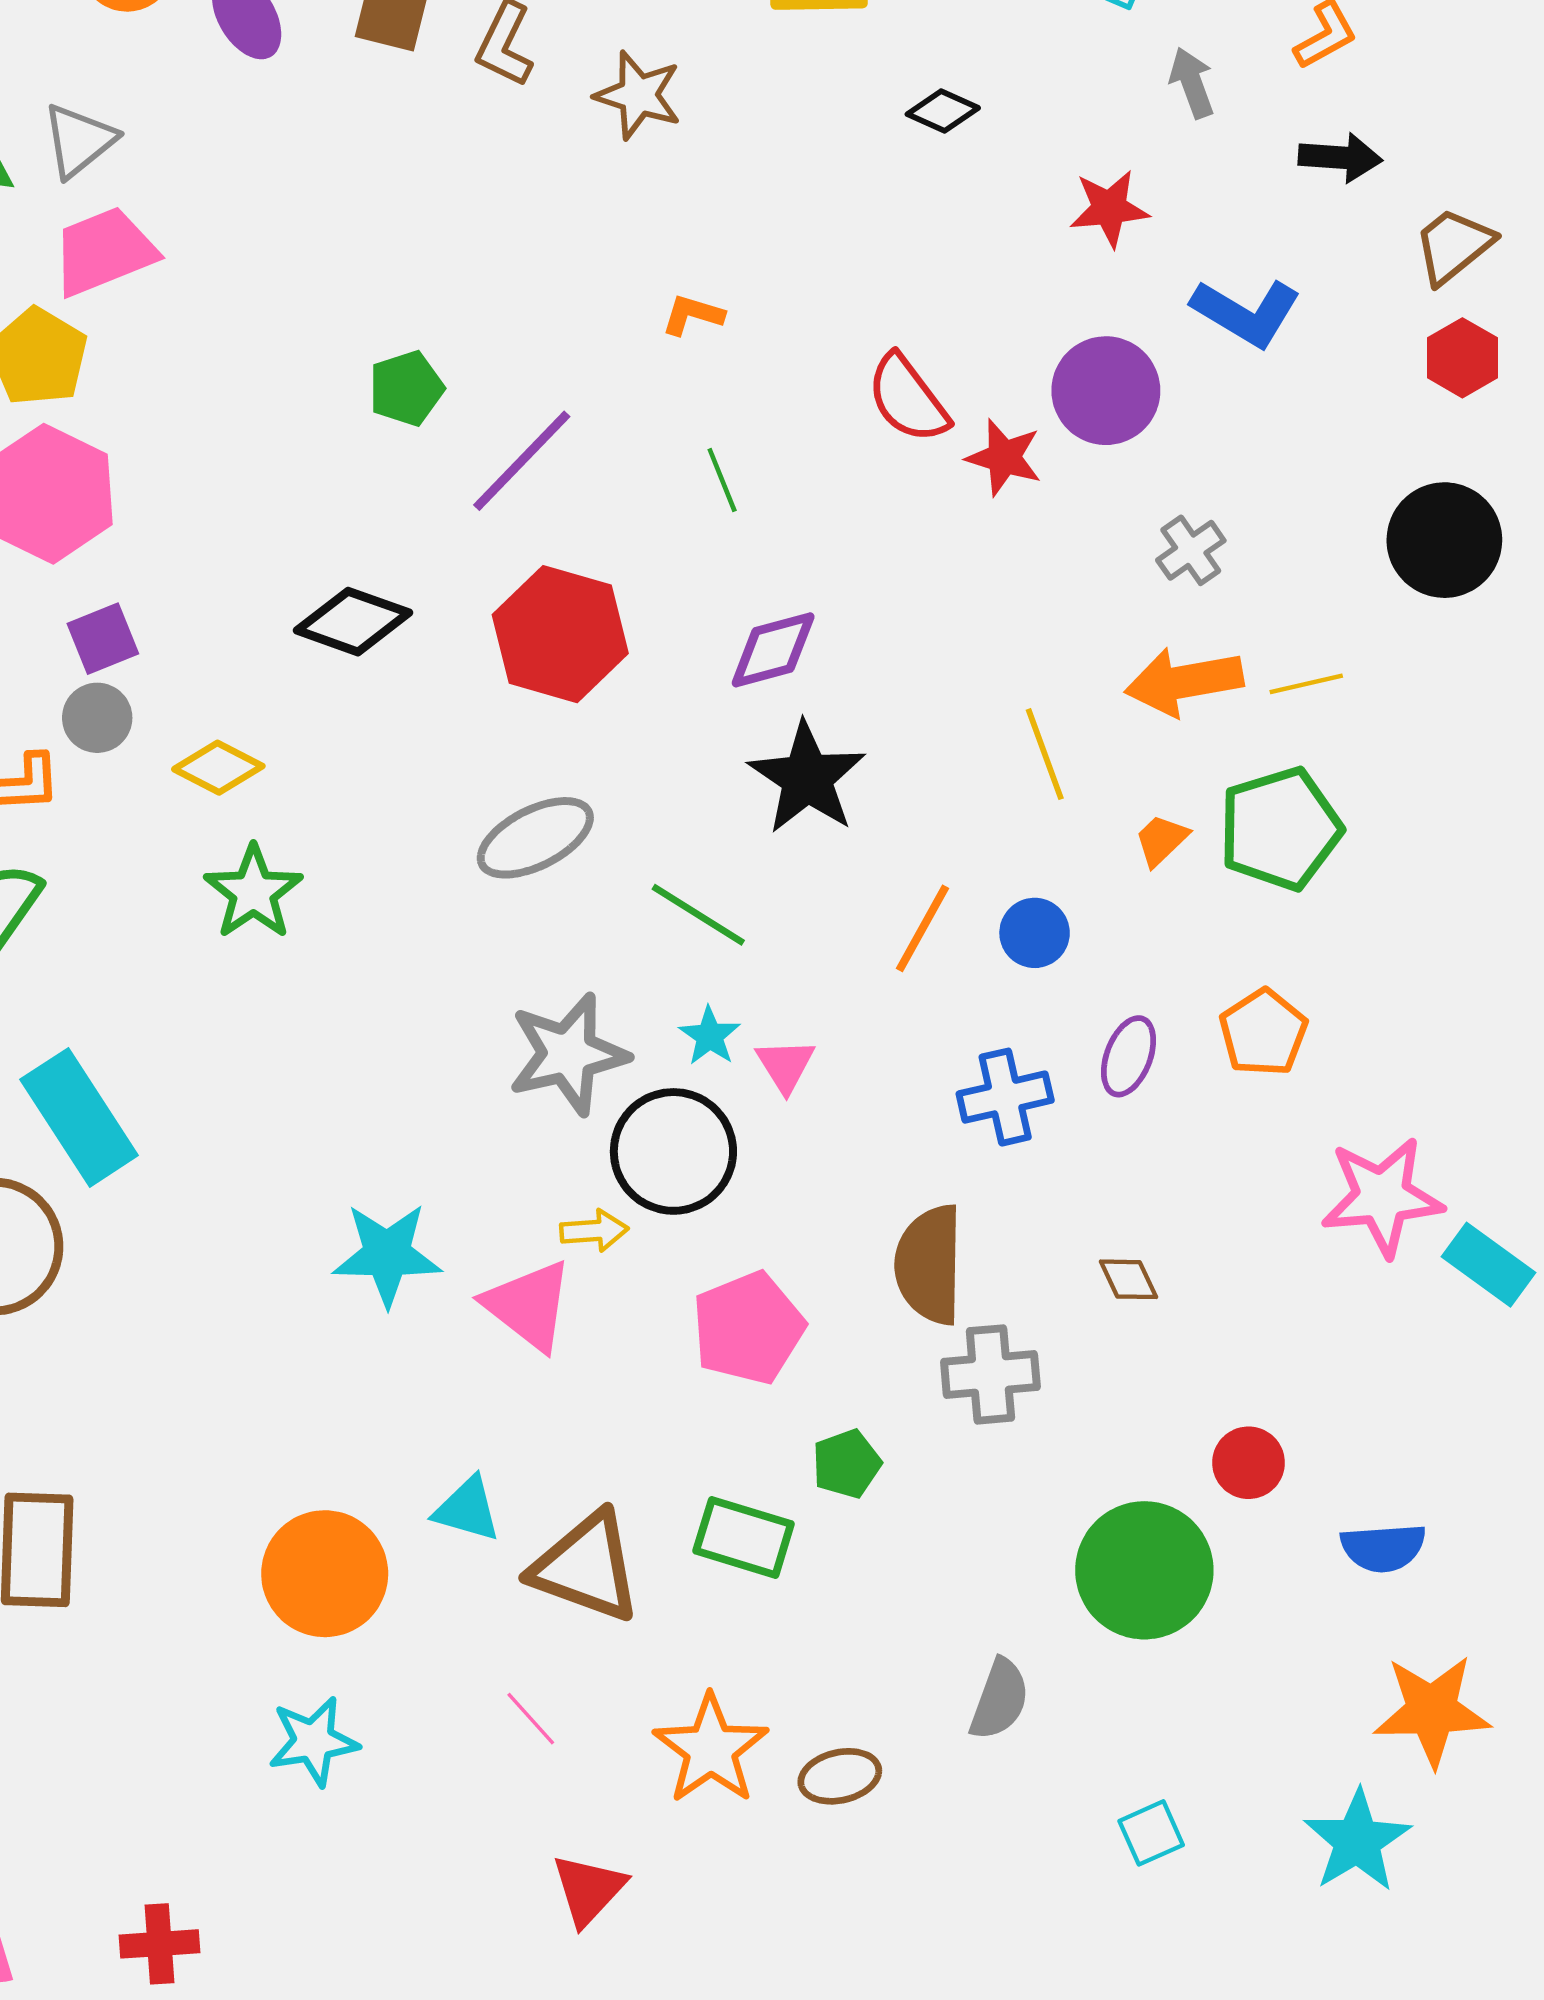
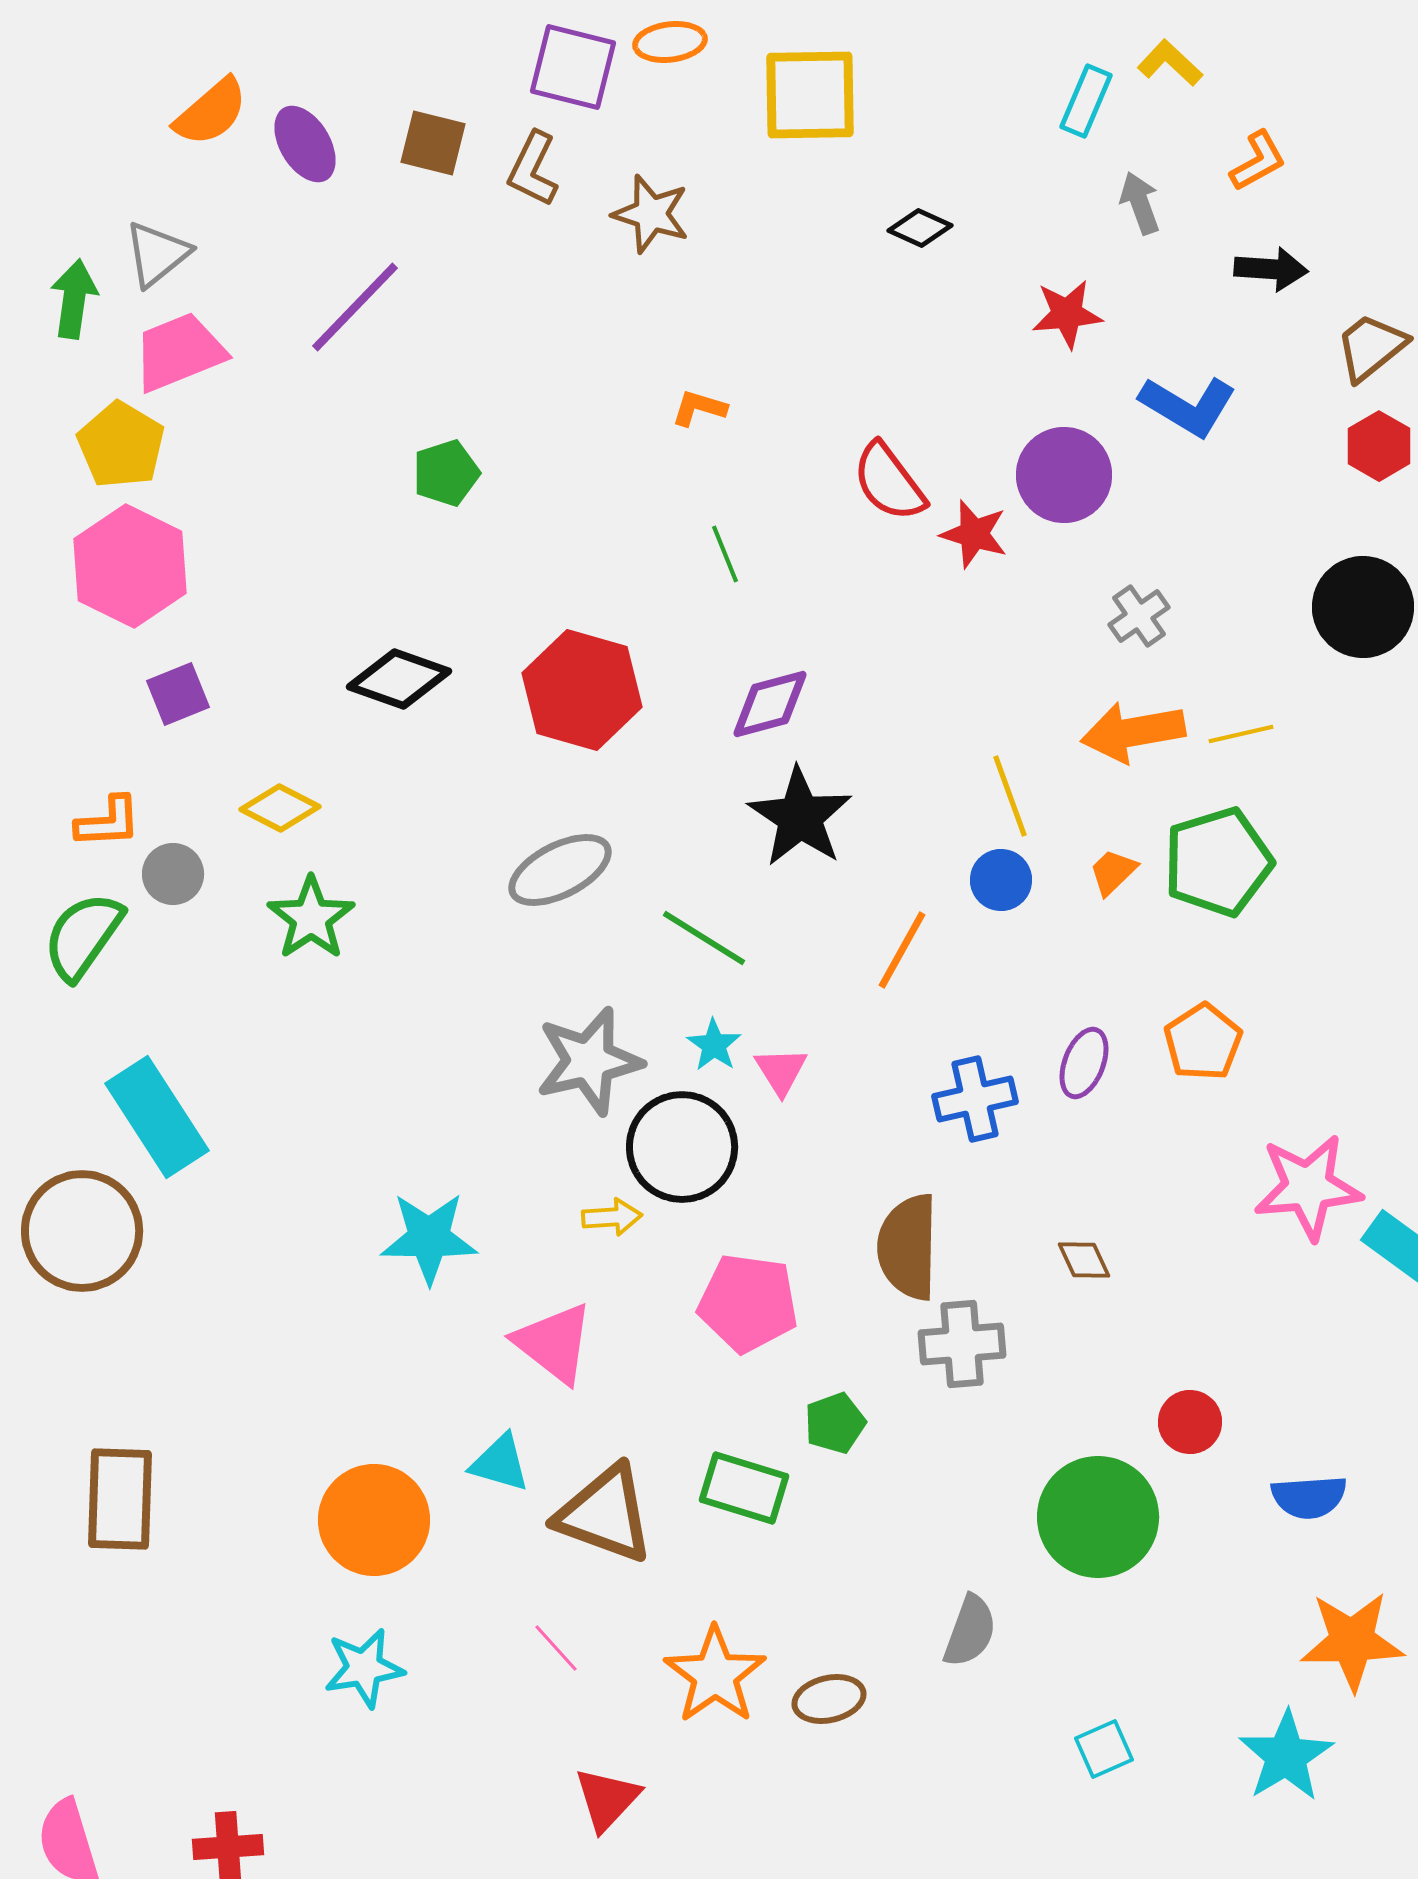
purple line: (522, 461) -> (355, 307), moved
gray circle: (97, 718) -> (173, 874), moved
blue circle: (1035, 933) -> (1001, 880), moved
pink triangle: (528, 1305) -> (554, 1343), moved
pink pentagon: (748, 1328) -> (748, 1303), turned 30

